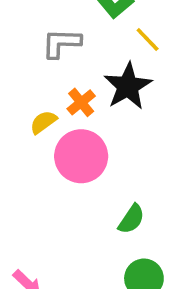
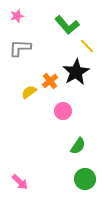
gray L-shape: (61, 43) -> (20, 48), moved
pink circle: (81, 156) -> (63, 111), moved, size x0.6

